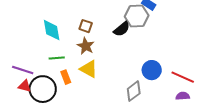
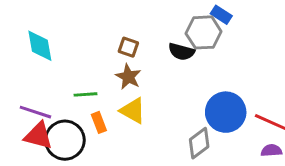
black semicircle: (122, 29) -> (181, 52), turned 54
cyan diamond: (52, 30) -> (40, 46), moved
blue circle: (152, 70) -> (226, 112), size x1.4
red triangle: (25, 86) -> (38, 136), size x1.5

